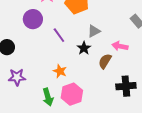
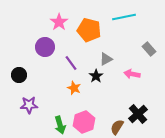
brown semicircle: (105, 61) -> (117, 127), moved
orange star: (60, 71) -> (74, 88), moved
black cross: (126, 86) -> (138, 114), turned -36

